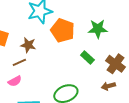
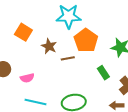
brown line: (19, 62) -> (68, 58), moved

